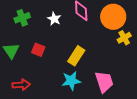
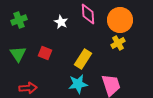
green cross: (22, 18) -> (19, 20), moved
yellow cross: (124, 38) -> (118, 43), moved

